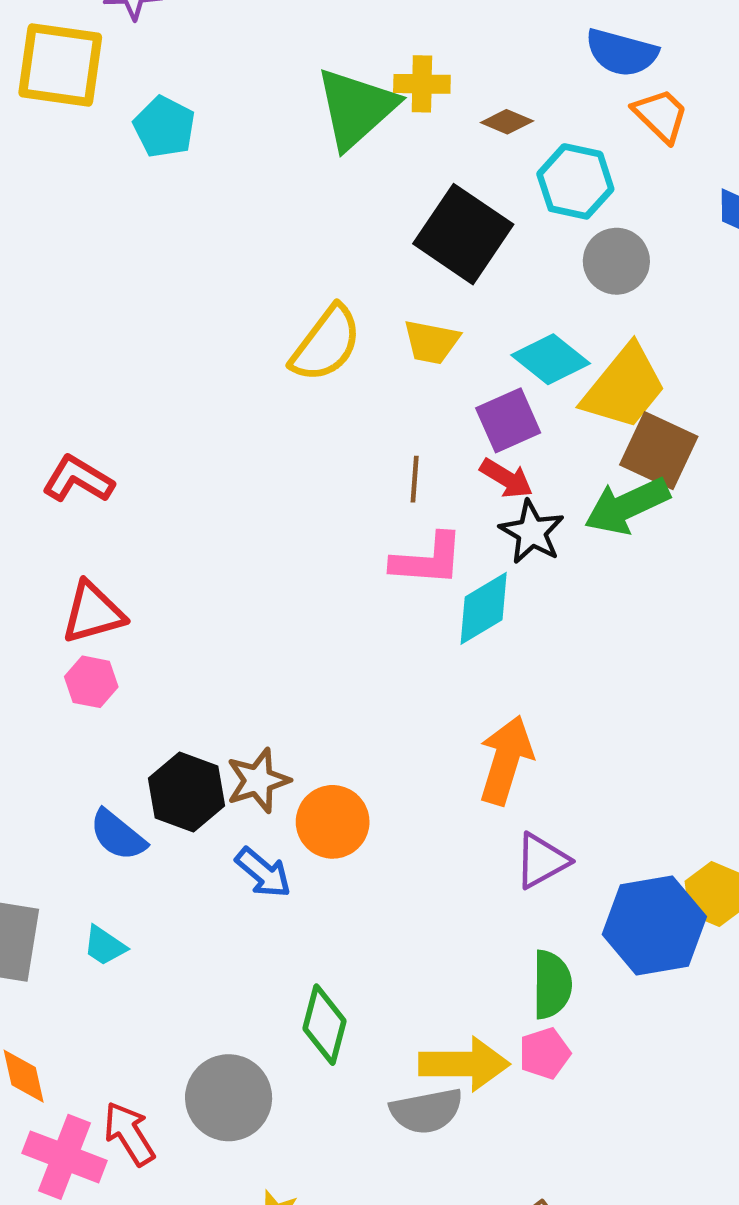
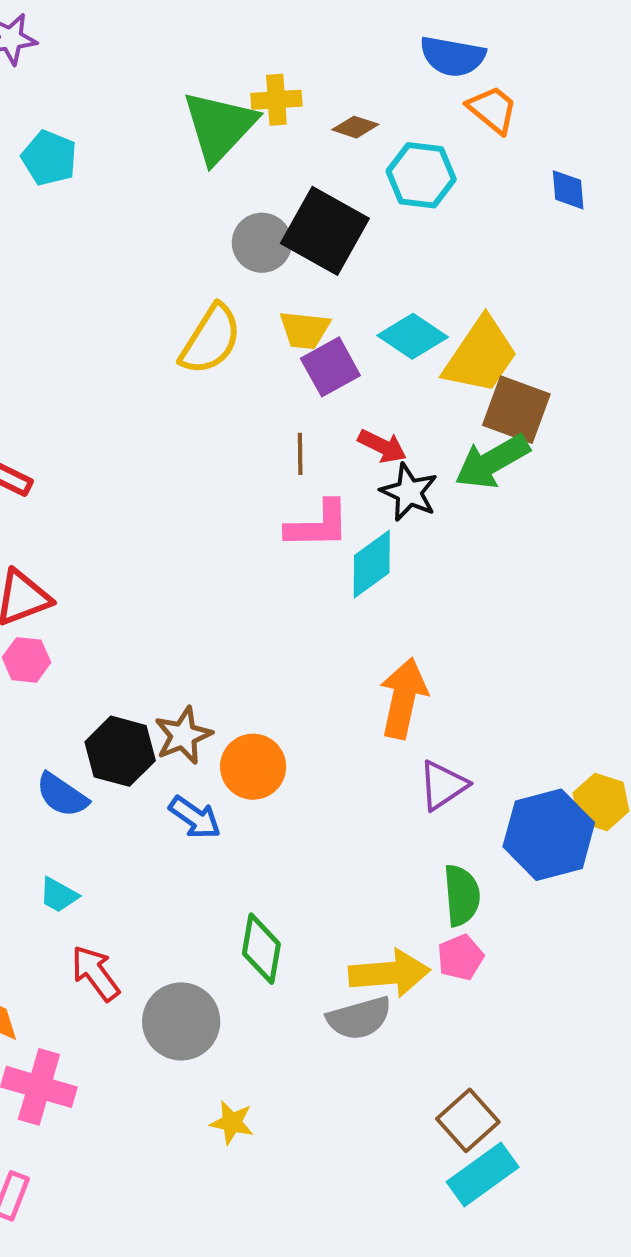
gray circle: (616, 261) -> (262, 243), moved
purple square: (508, 420) -> (330, 367), moved
red arrow: (129, 1134) -> (95, 973), moved

